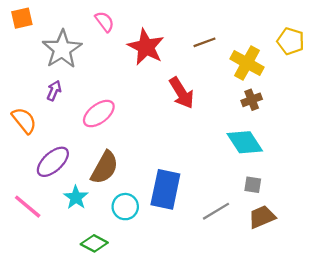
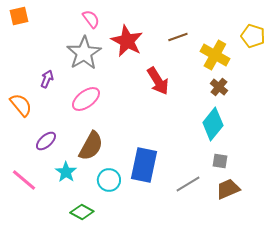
gray star: (62, 49) -> (84, 53), moved
brown cross: (252, 100) -> (219, 87), turned -30
cyan diamond: (245, 142) -> (213, 124), turned 72
purple ellipse: (53, 162) -> (46, 141), size x0.7

